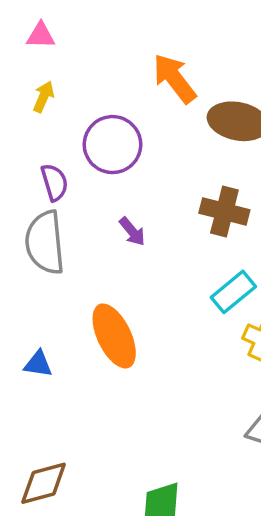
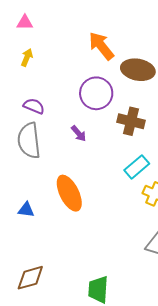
purple circle: (112, 145) -> (96, 93), moved
purple semicircle: (54, 182) -> (34, 106), turned -50

